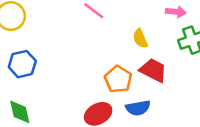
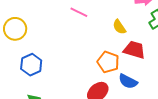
blue semicircle: (138, 108) -> (128, 81), turned 48

